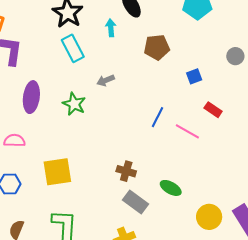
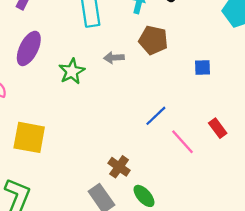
brown pentagon: (157, 47) -> (153, 40), moved
blue square: (194, 76) -> (202, 67), moved
brown cross: (126, 171) -> (119, 167), moved

